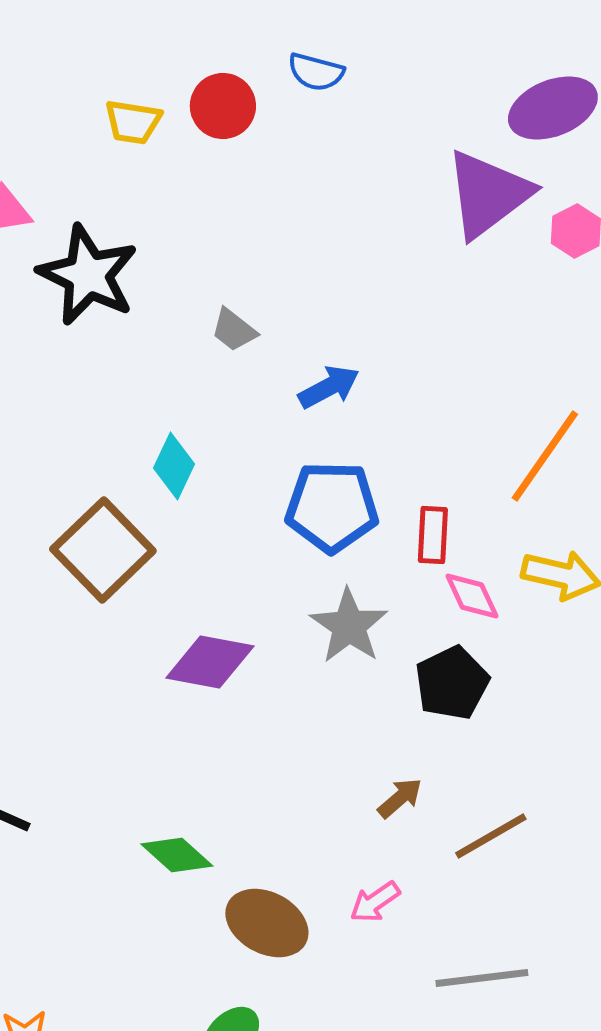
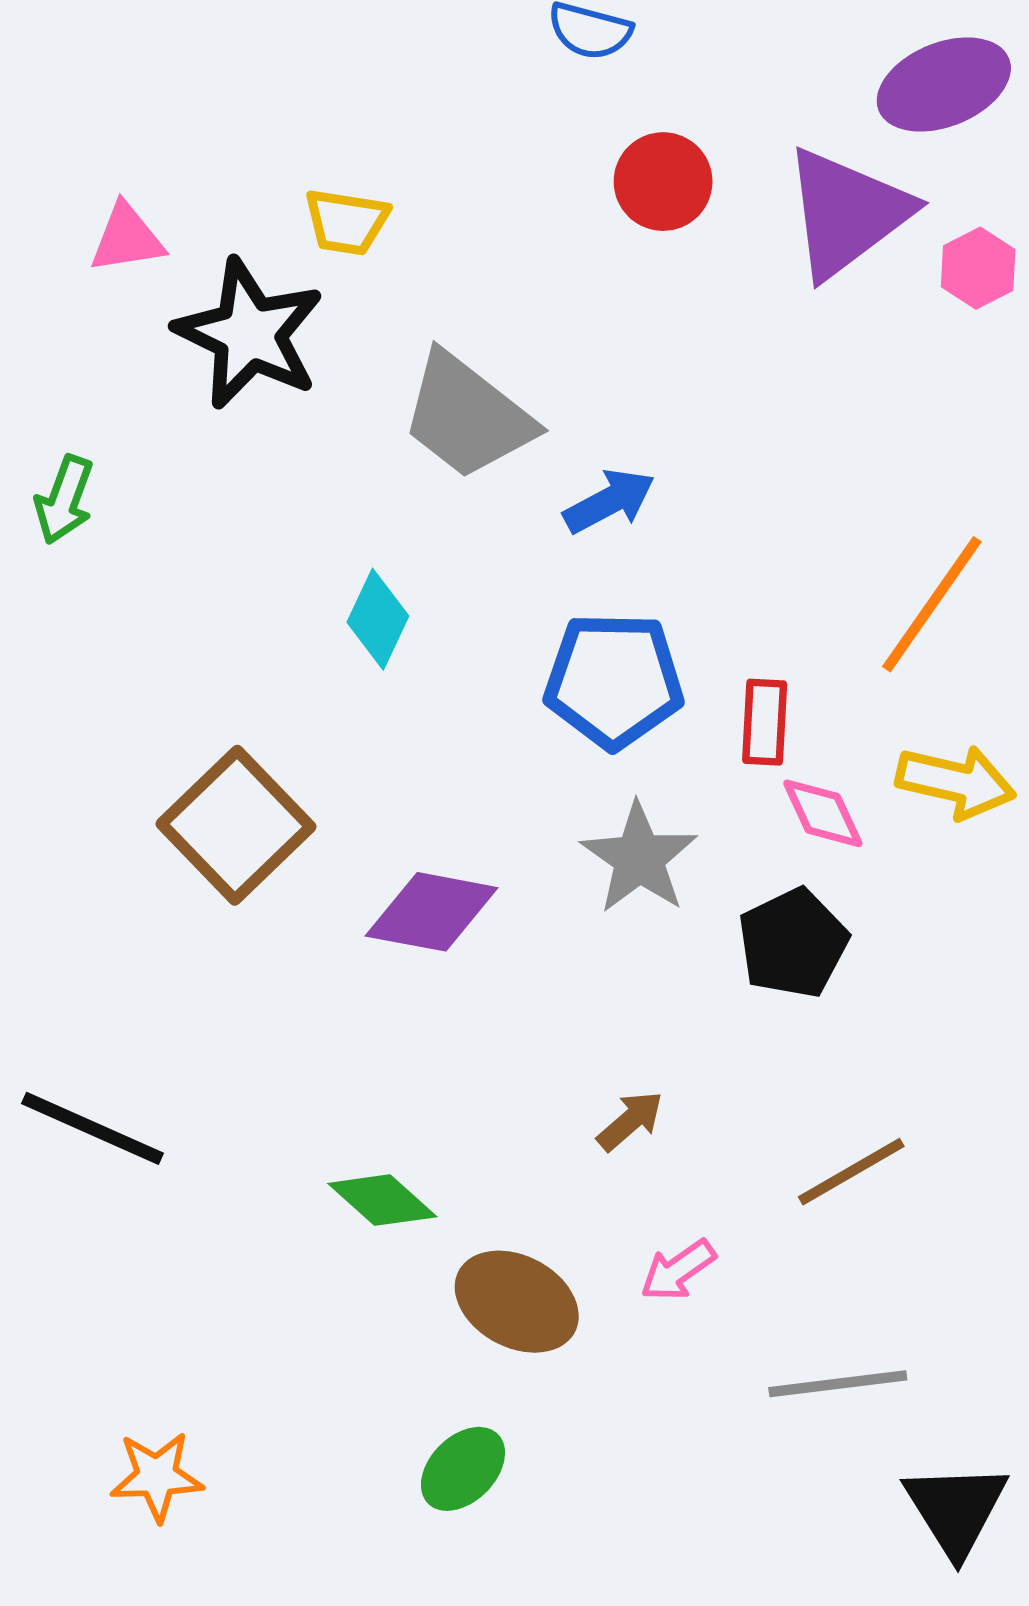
red circle: (223, 106) -> (663, 182), moved
yellow trapezoid: (133, 122) -> (346, 222), moved
gray trapezoid: (234, 330) -> (467, 416), size x2.0
brown square: (103, 550) -> (236, 825), moved
brown arrow: (400, 798) -> (630, 1121), moved

